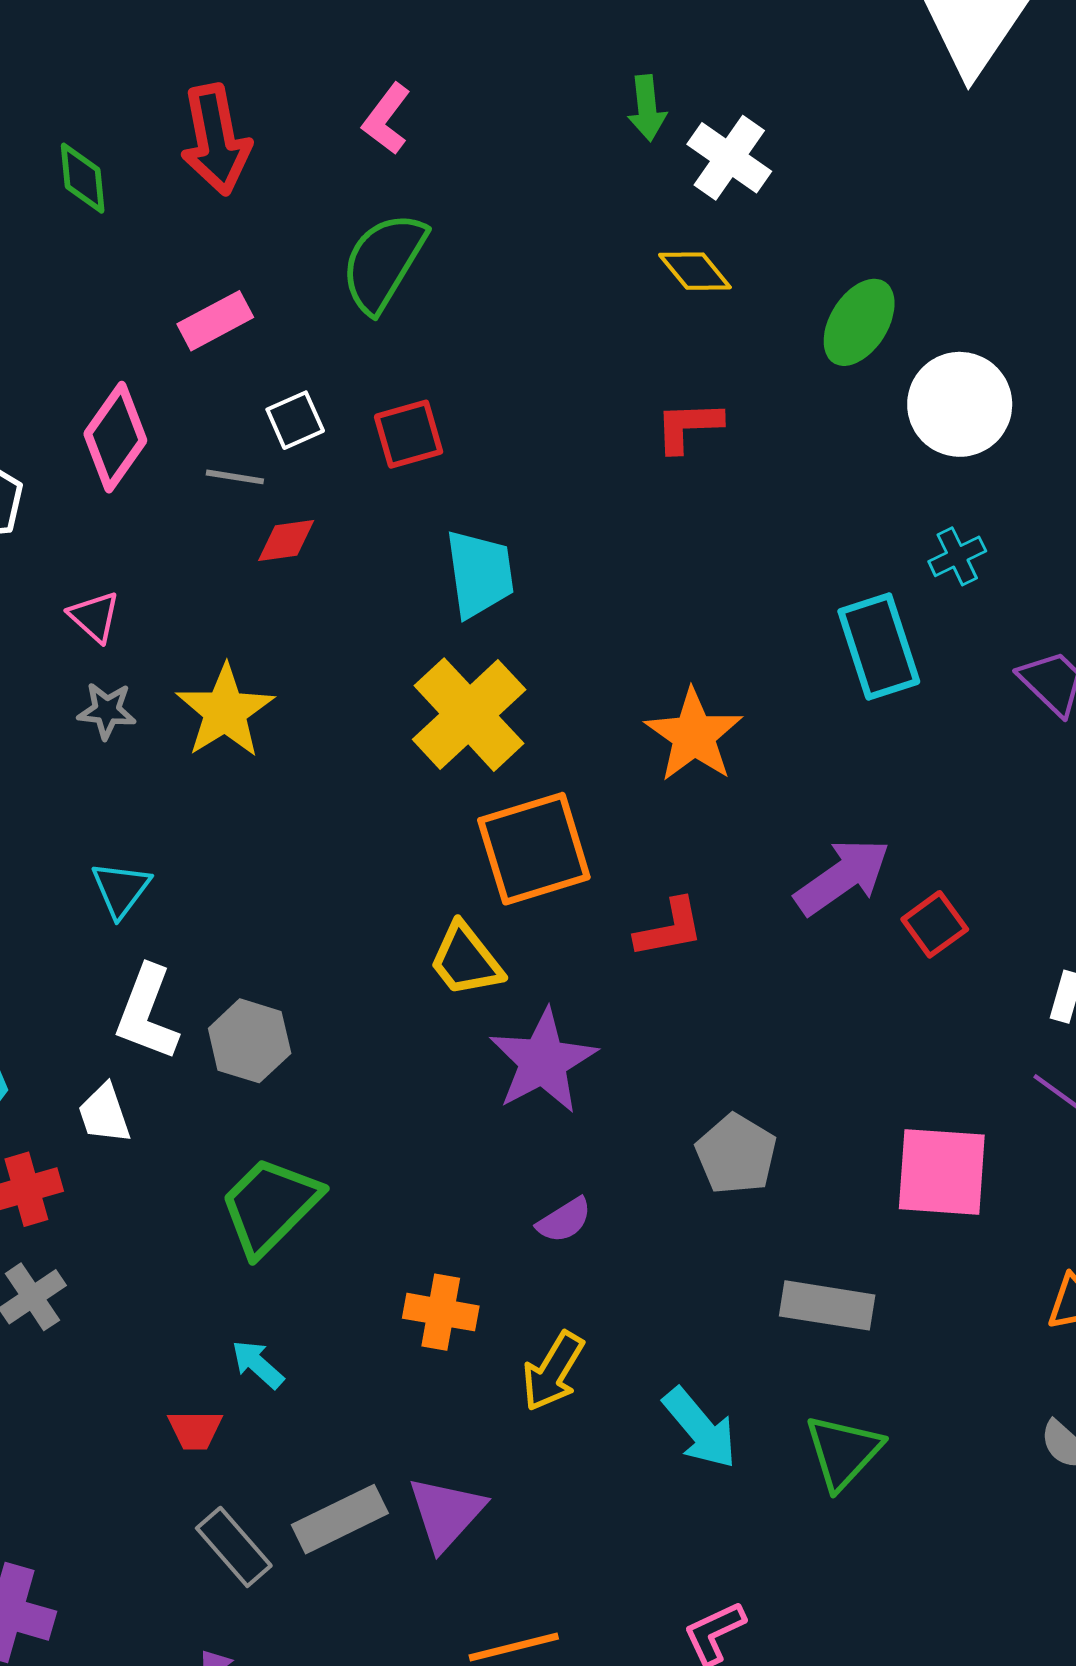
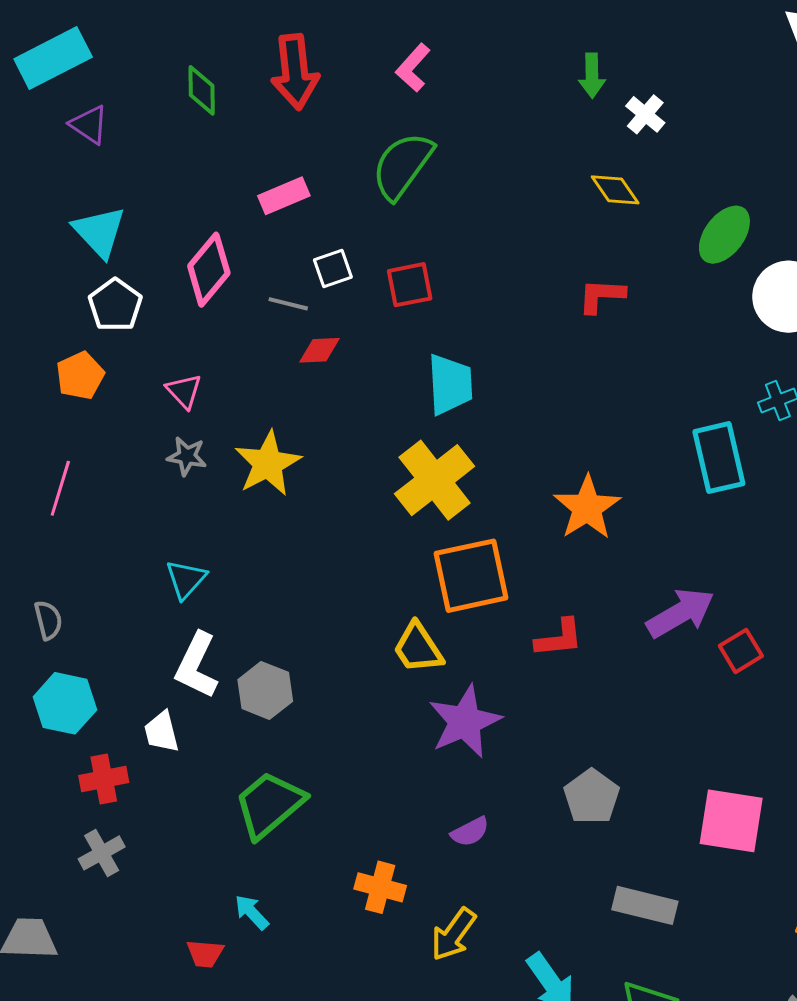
white cross: (729, 158) -> (645, 114), size x0.7

